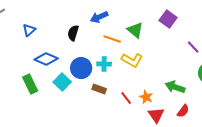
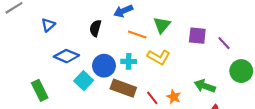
purple square: (168, 19) -> (197, 36), moved, turned -30
green triangle: (135, 30) -> (162, 25), turned 30
green rectangle: (30, 84) -> (40, 90), moved
brown rectangle: (99, 89) -> (123, 88), size x1.6

